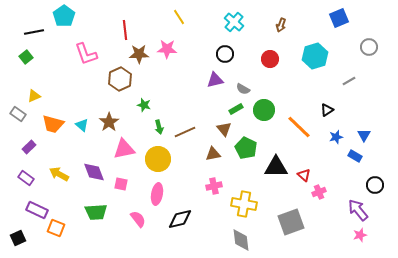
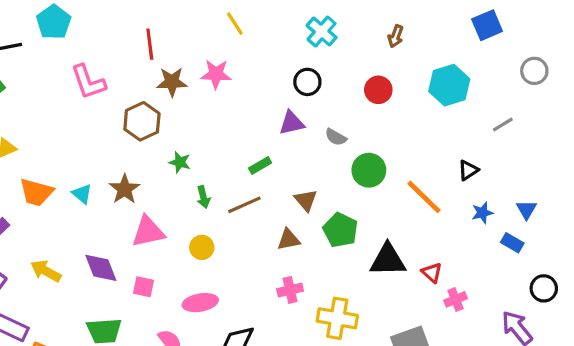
green rectangle: (236, 109) -> (260, 165), moved
yellow circle: (158, 159) -> (202, 247), size x0.6
pink ellipse: (157, 194) -> (200, 303), turned 70

